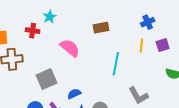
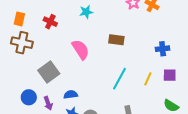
cyan star: (50, 17) -> (86, 12), moved
yellow line: (141, 45) -> (148, 79), moved
gray square: (46, 79) -> (49, 72), turned -30

